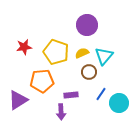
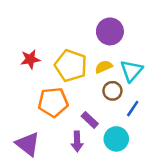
blue line: (101, 94) -> (133, 109), moved
purple rectangle: (71, 95) -> (90, 120), turned 48
purple triangle: (18, 100) -> (28, 144), moved, turned -50
cyan circle: (119, 103) -> (116, 139), moved

